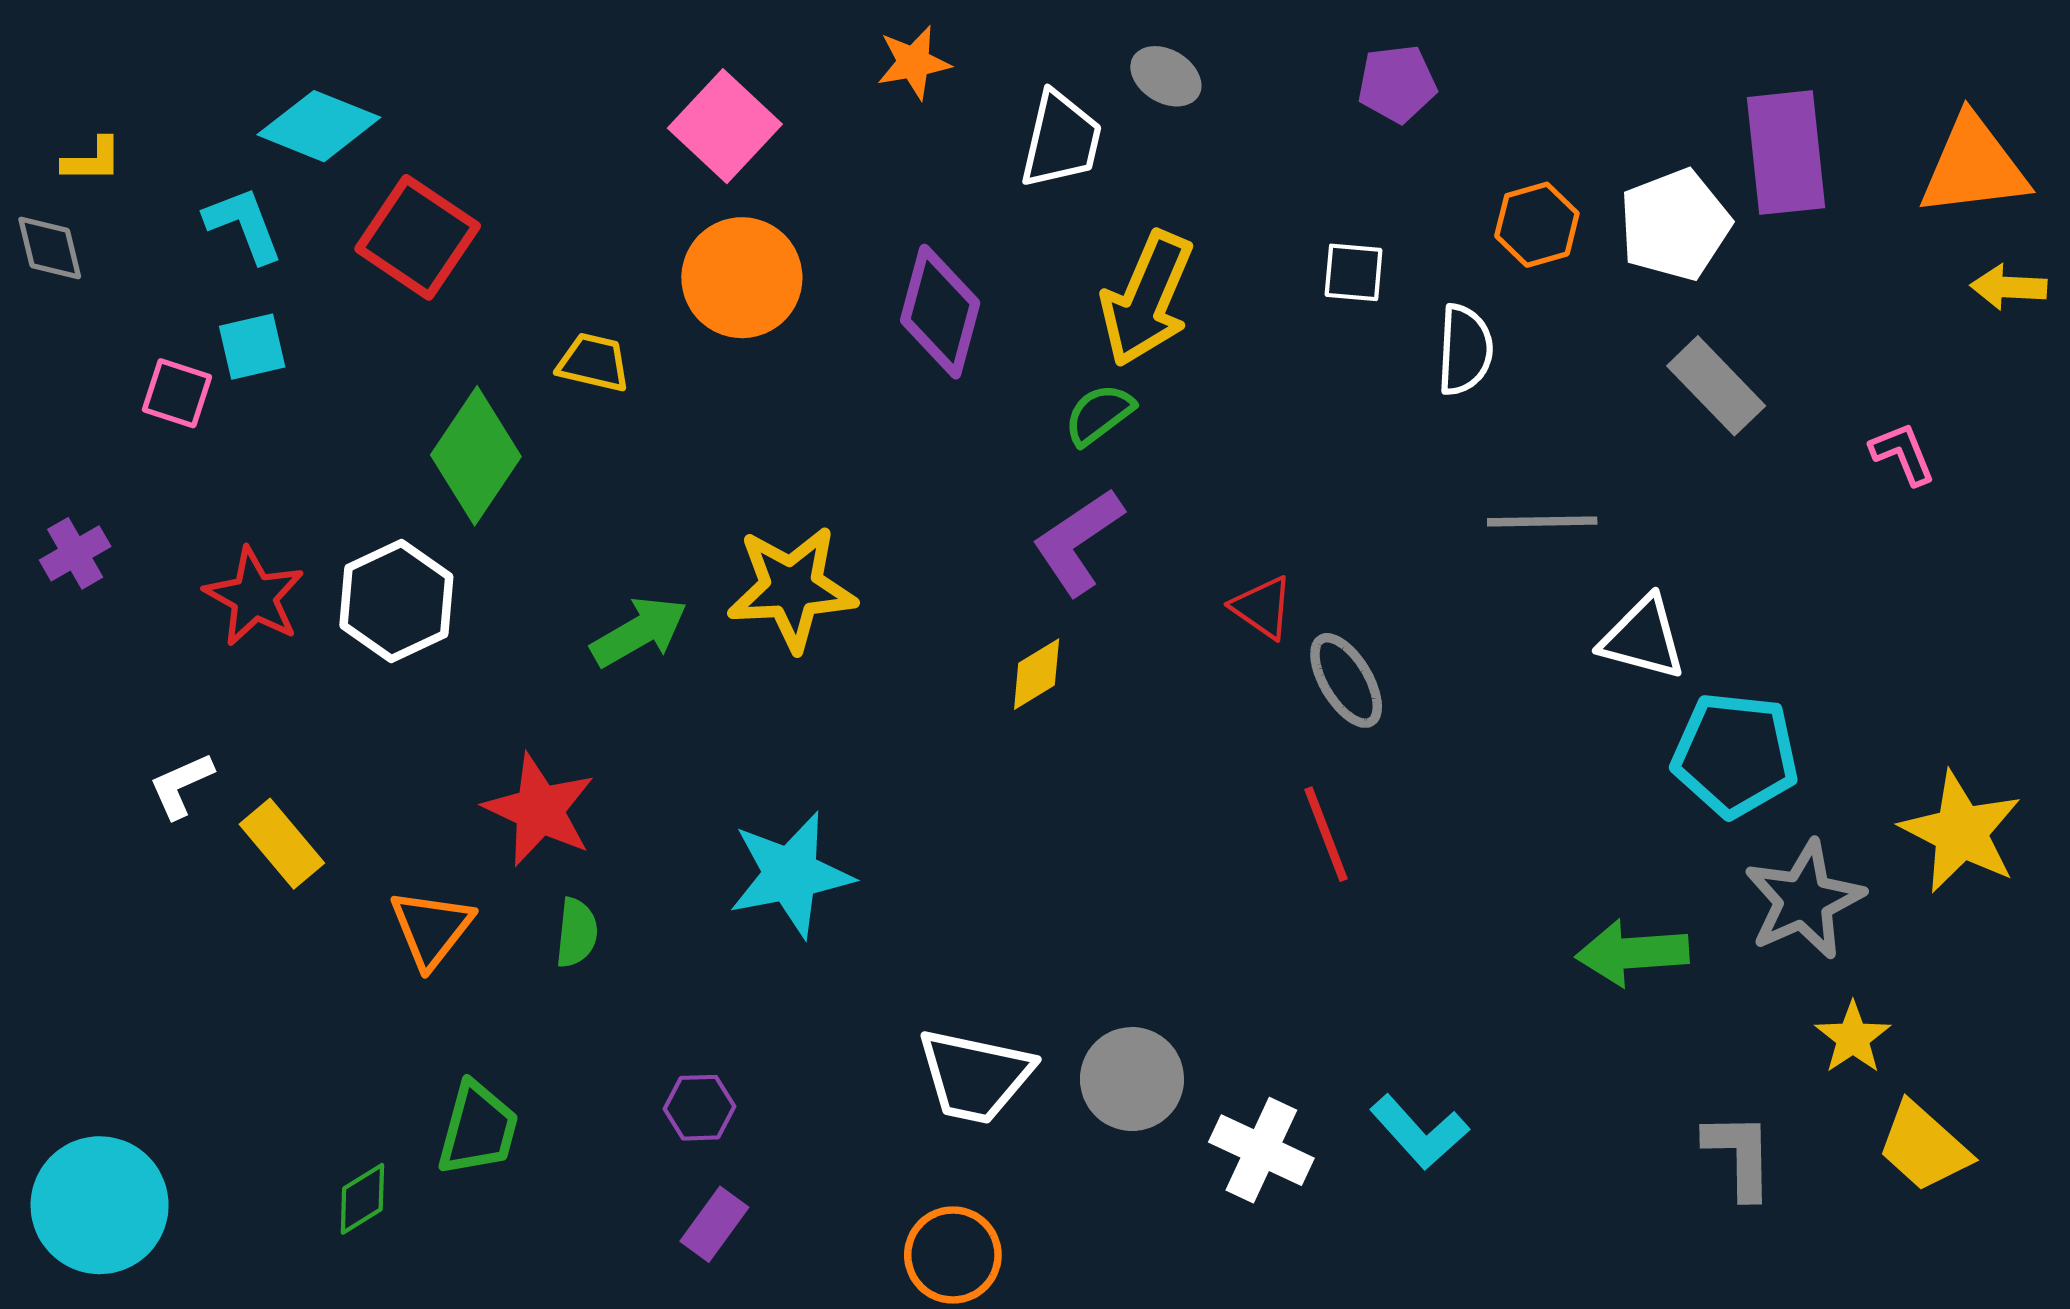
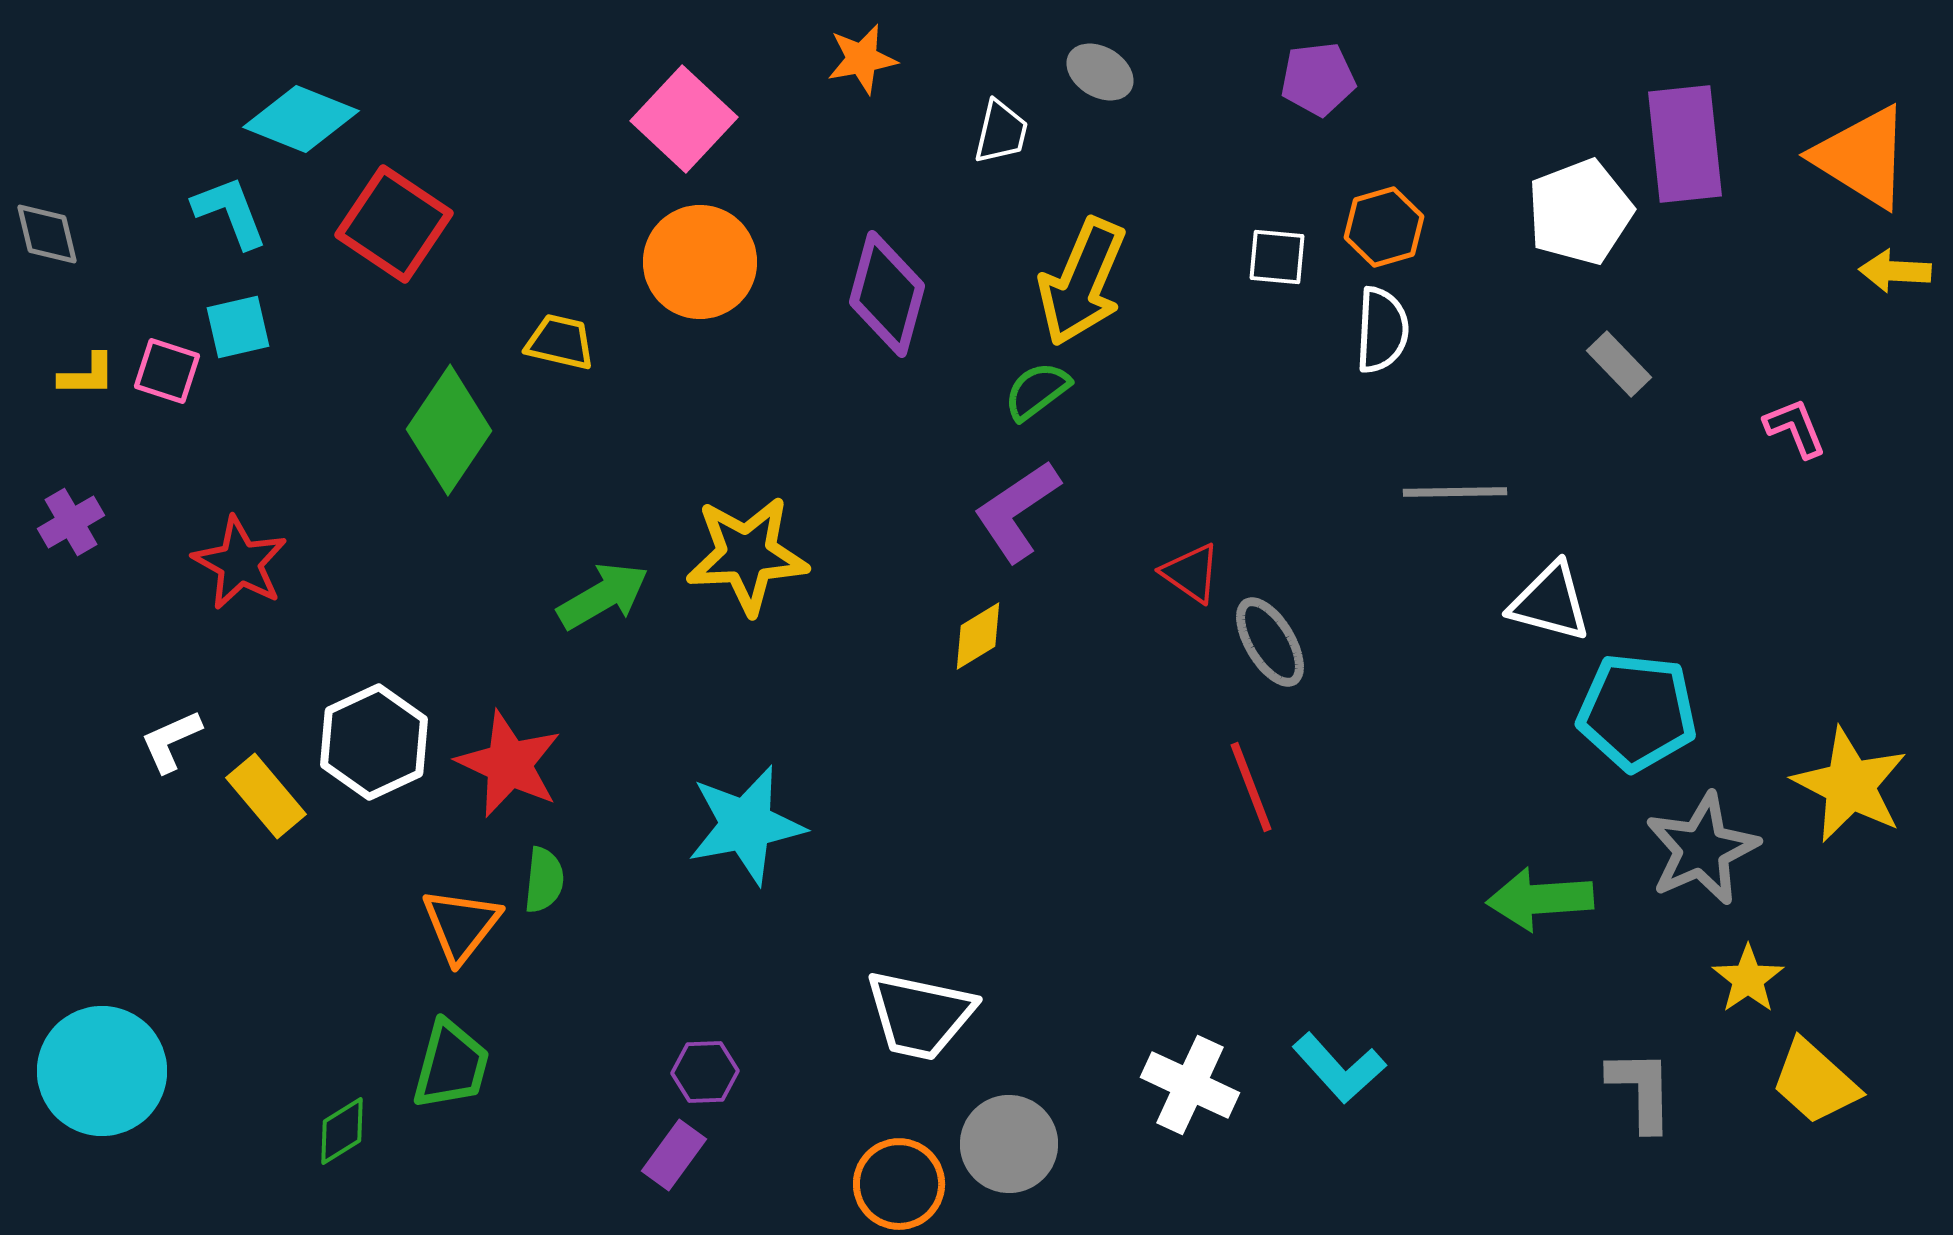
white trapezoid: (1061, 140) -> (1001, 132), size x0.7
yellow L-shape: (92, 160) -> (87, 375), moved
orange triangle: (1974, 166) -> (1862, 157), turned 39
orange hexagon: (1537, 225) -> (1384, 227), moved
gray rectangle: (1716, 386) -> (1619, 364), size x0.7
white hexagon: (396, 601) -> (374, 742), moved
orange triangle: (431, 929) -> (461, 925), moved
gray circle: (1132, 1079) -> (1009, 1144), moved
purple hexagon: (700, 1108) -> (705, 1072), moved
cyan circle: (100, 1205) -> (102, 1071), moved

